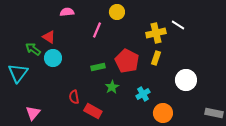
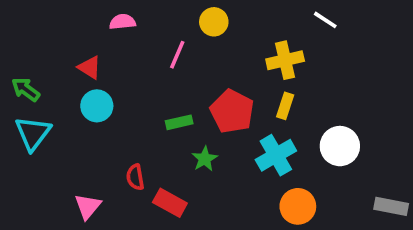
white line: (178, 25) -> (325, 20), moved
green arrow: (33, 49) -> (26, 89), moved
cyan cross: (143, 94) -> (276, 155), moved, size x1.5
pink triangle: (33, 113) -> (88, 206), moved

